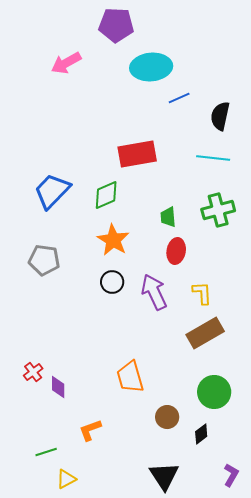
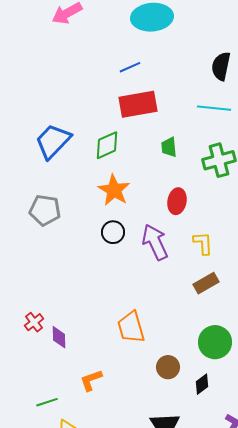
blue line: (179, 98) -> (130, 67), moved
green trapezoid: (168, 217) -> (169, 147), moved
brown rectangle: (205, 333) -> (206, 283), size x0.7

